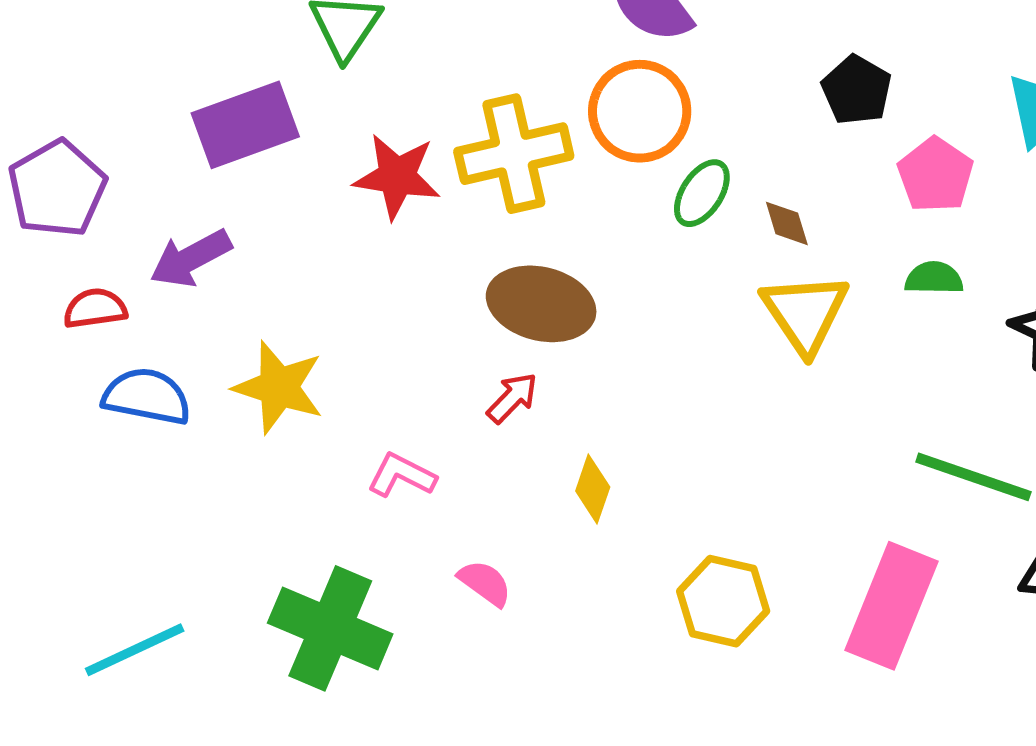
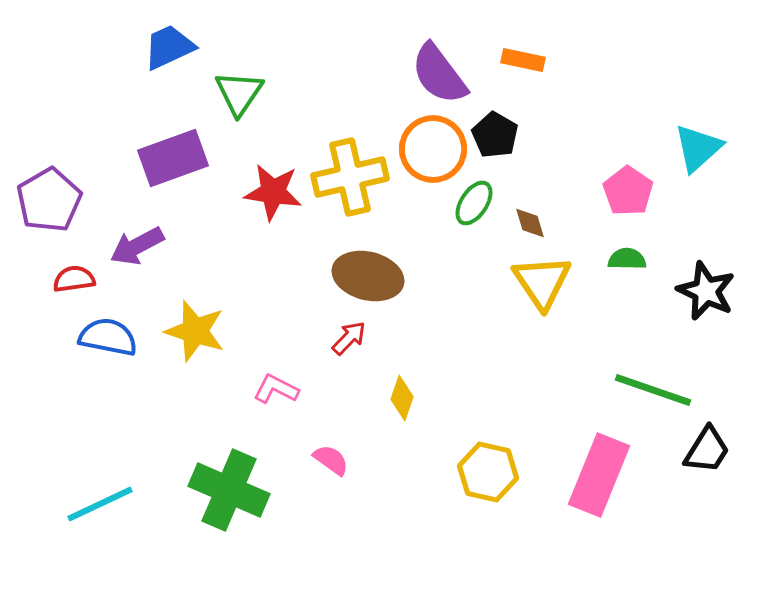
black pentagon: (857, 90) -> (495, 135), moved

